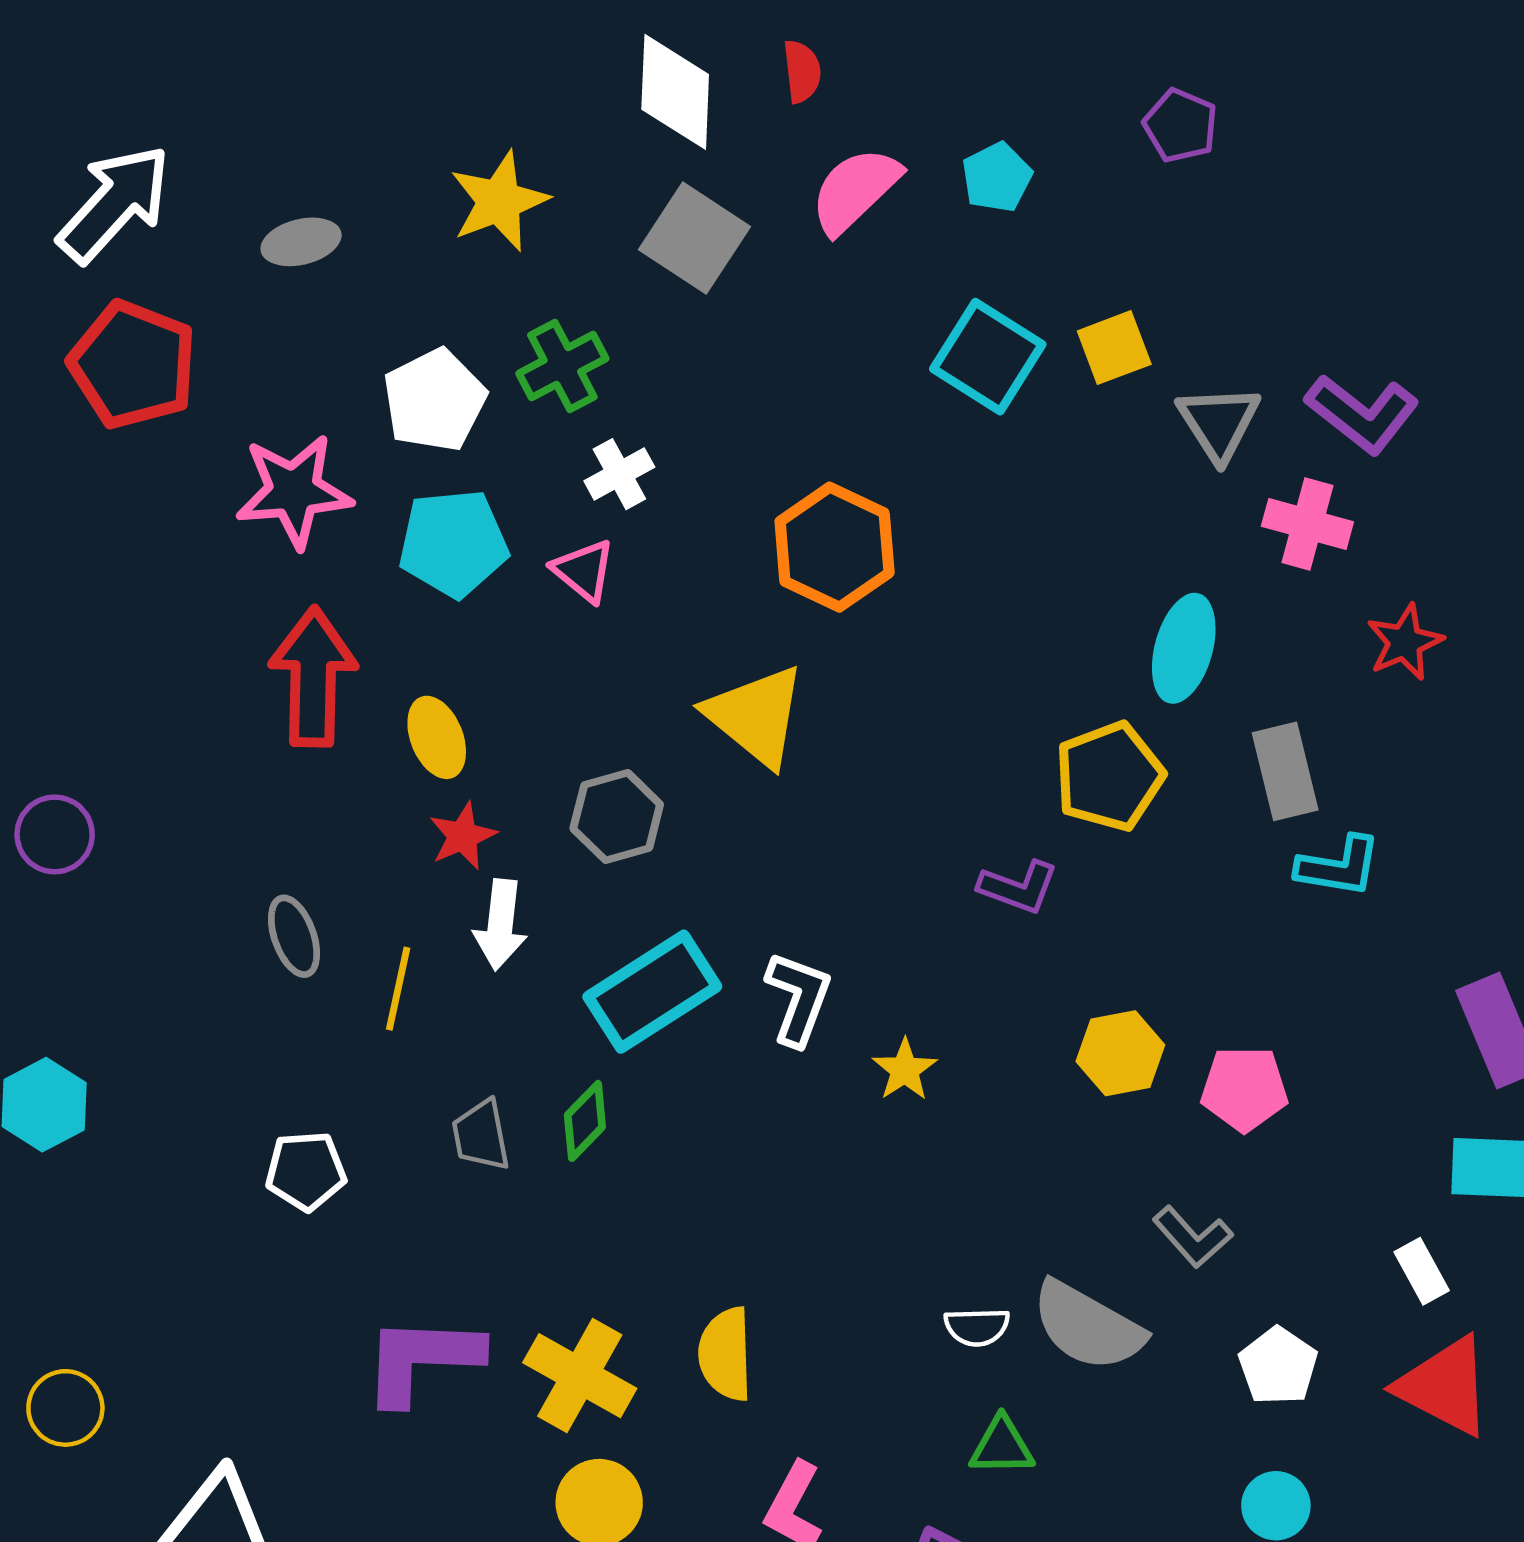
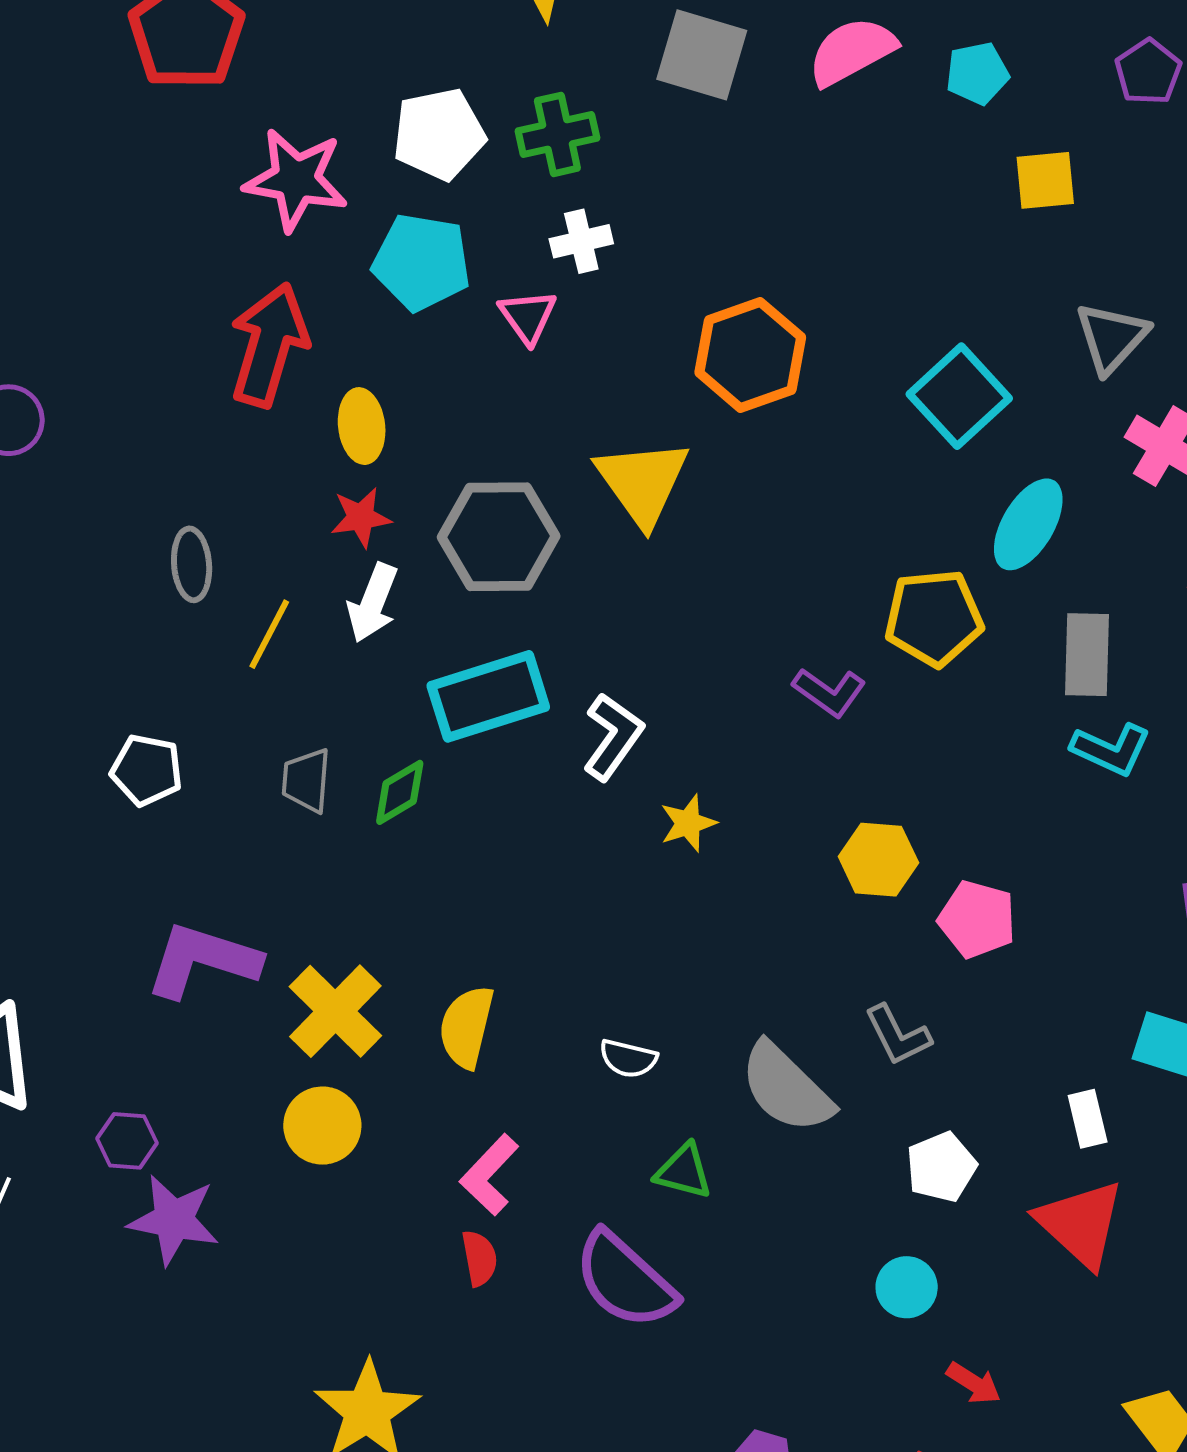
gray square: (695, 238) -> (702, 55), turned -32
yellow square: (1114, 348) -> (1045, 180), moved
cyan square: (988, 357) -> (959, 396), moved
gray hexagon: (617, 817) -> (499, 537), size x1.4
white semicircle: (977, 1327) -> (628, 1059), moved

